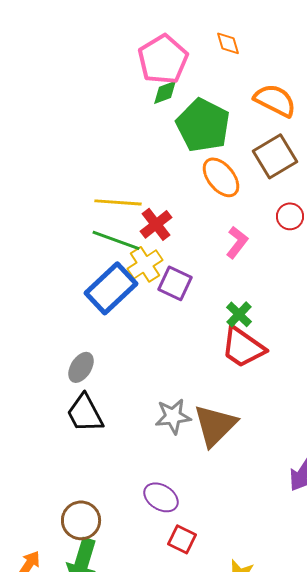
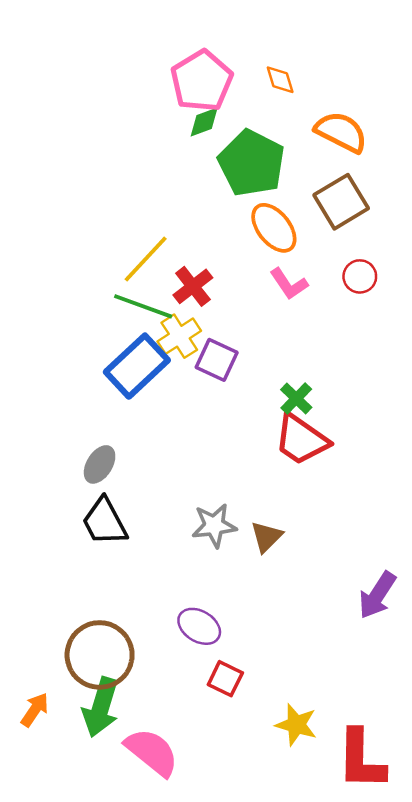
orange diamond: (228, 43) -> (280, 80), moved
yellow line: (118, 202) -> (146, 259), turned -51
pink L-shape: (237, 242) -> (289, 284), moved, turned 108
brown triangle: (215, 425) -> (266, 537), size x0.6
brown circle: (81, 520) -> (100, 655), size x1.4

